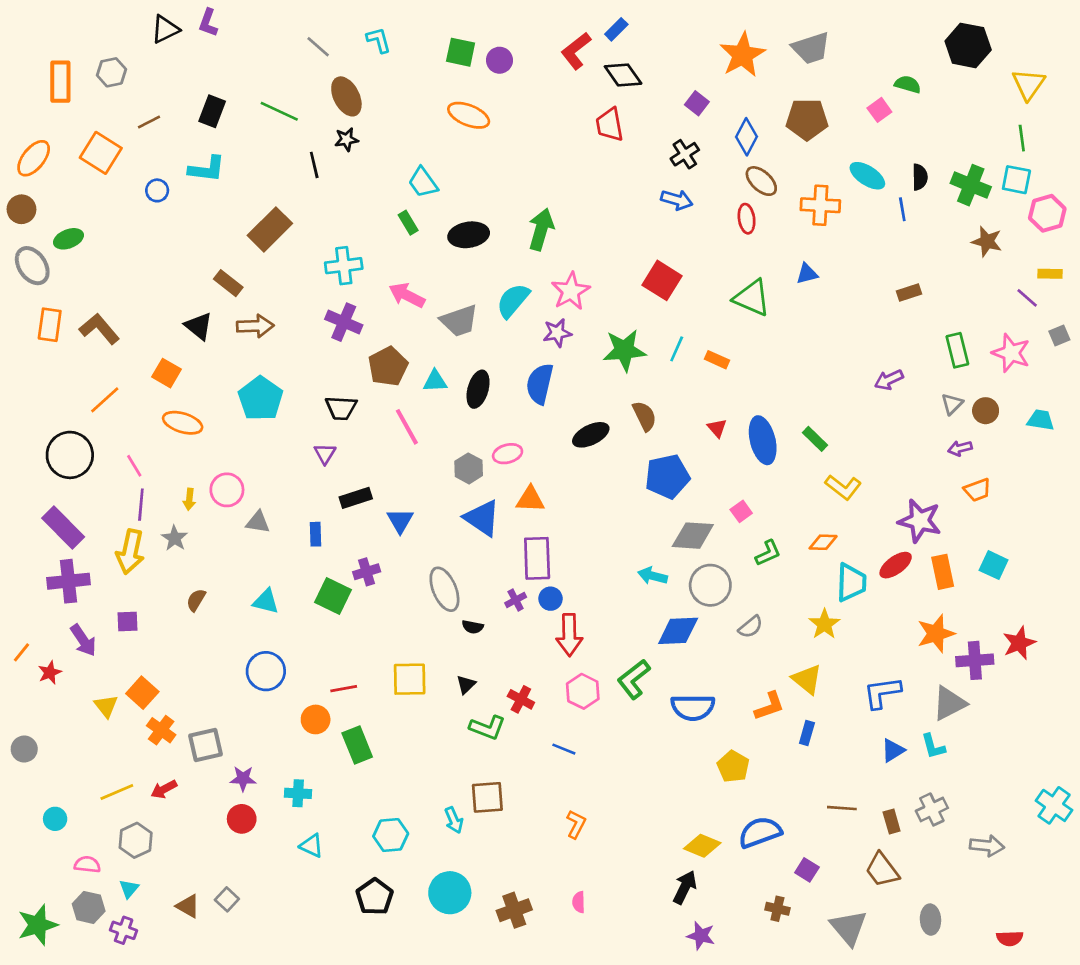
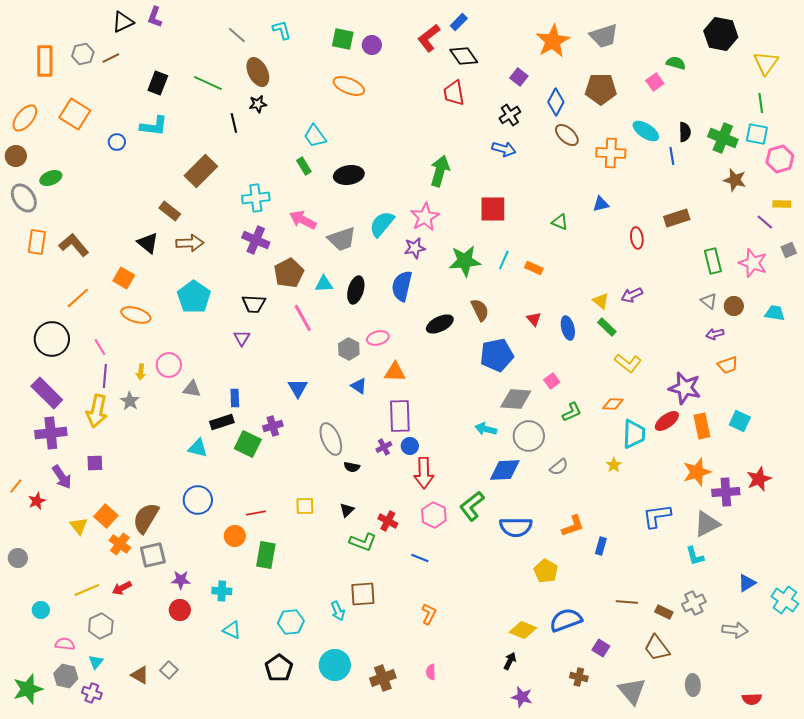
brown line: (149, 122) -> (111, 58), moved
red ellipse: (747, 219) -> (637, 238), moved
green arrow: (541, 229) -> (440, 171), moved
red square: (662, 280) -> (493, 209), turned -32
brown rectangle: (909, 293) -> (677, 218), size x1.4
green triangle: (752, 298) -> (560, 222), size x0.6
purple arrow: (889, 380) -> (632, 295), moved
gray triangle: (952, 404) -> (709, 301), turned -36
blue ellipse: (763, 440) -> (568, 328), size x0.7
black rectangle: (356, 498) -> (222, 422), moved
blue triangle: (482, 518) -> (359, 386), size x0.6
brown semicircle: (196, 600) -> (146, 518), moved, size x1.8
yellow star: (824, 624) -> (614, 465), size x0.7
yellow square: (410, 679) -> (305, 506), size x0.7
yellow triangle: (807, 679) -> (601, 301), moved, size x0.7
green rectangle: (357, 745) -> (266, 555), turned 32
blue triangle: (893, 750) -> (747, 583), moved
brown rectangle: (892, 822) -> (664, 612), turned -48
black arrow: (685, 887) -> (510, 661), size x0.7

